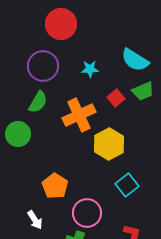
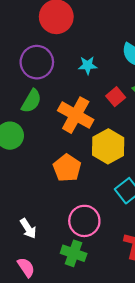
orange cross: (79, 115) -> (76, 115), turned -36
orange pentagon: (55, 186) -> (67, 168), moved

